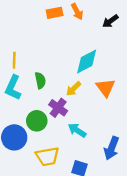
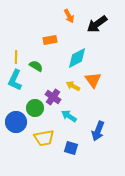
orange rectangle: (55, 13) -> (50, 40), moved
black arrow: (110, 21) -> (97, 24), size x1.5
green semicircle: (40, 80) -> (36, 66), moved, turned -48
yellow arrow: (74, 89) -> (73, 86), moved, turned 72

